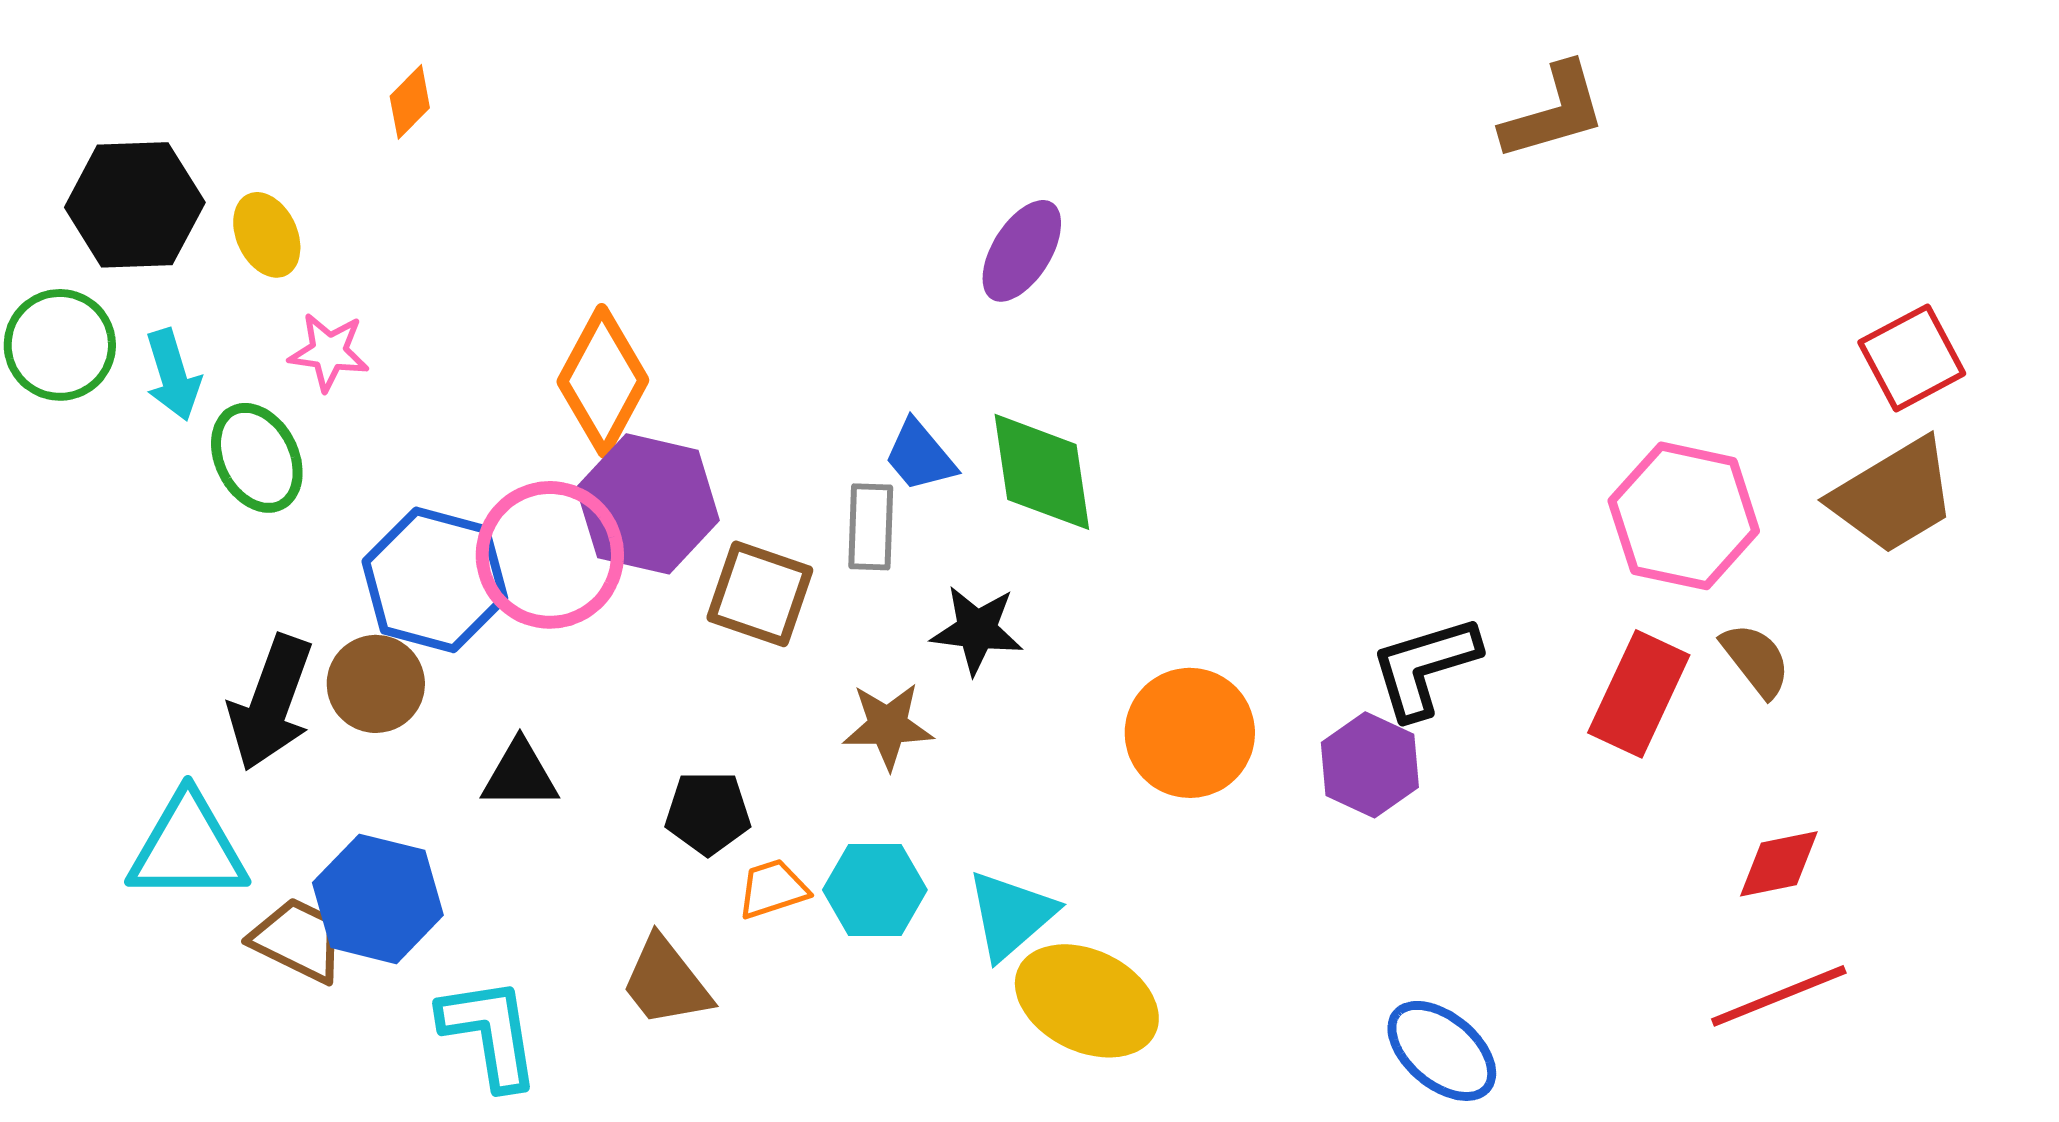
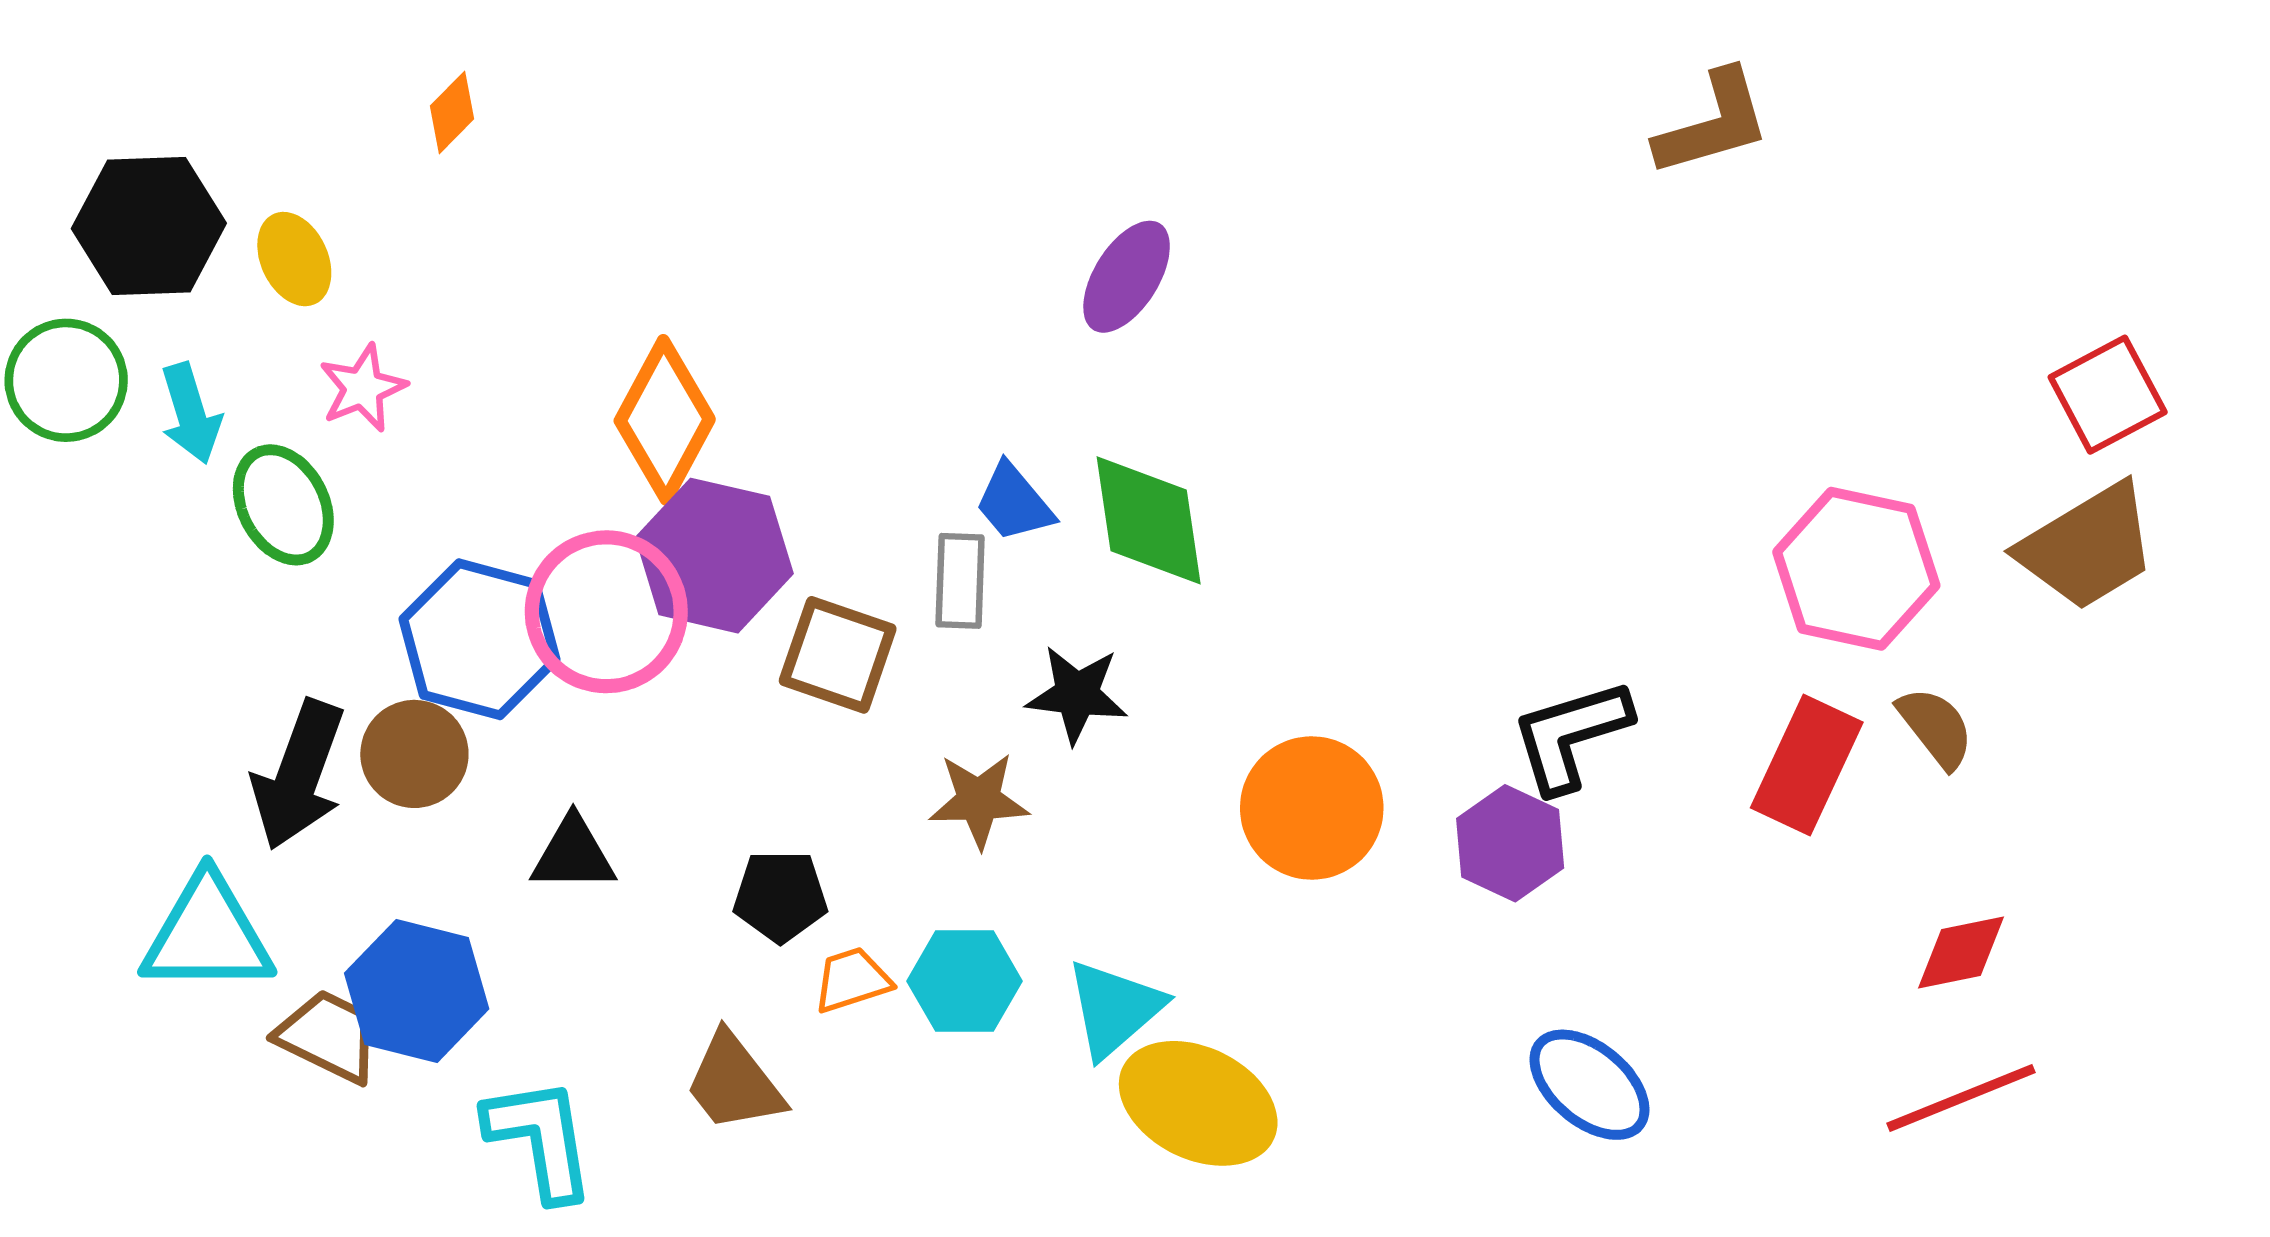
pink star: (329, 352) -> (363, 388), turned -30
blue ellipse: (1442, 1051) -> (1590, 1085), moved

